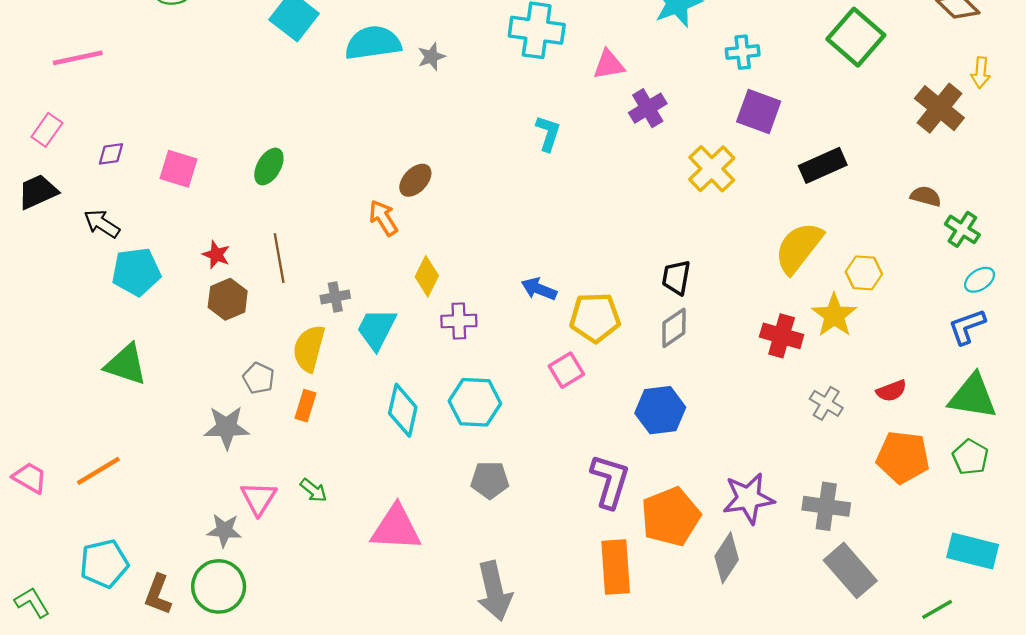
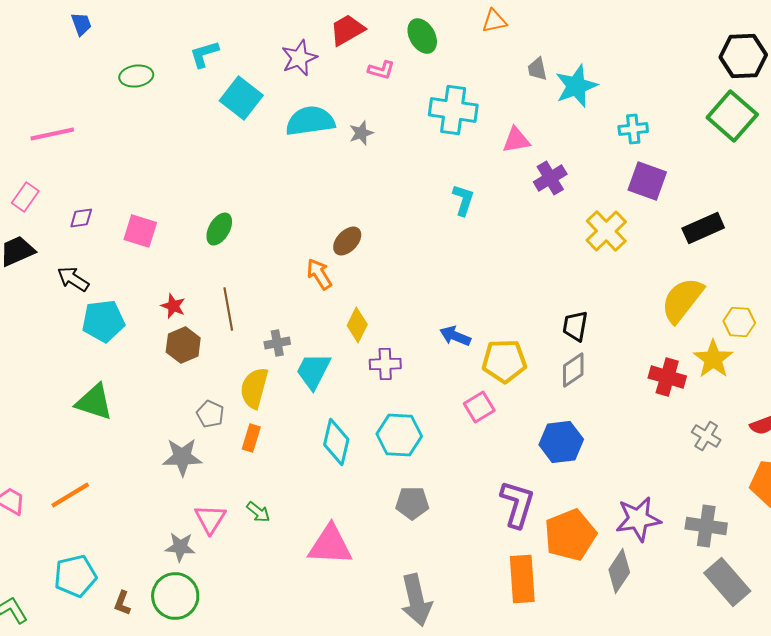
brown L-shape: (158, 594) -> (122, 603), size x0.7

